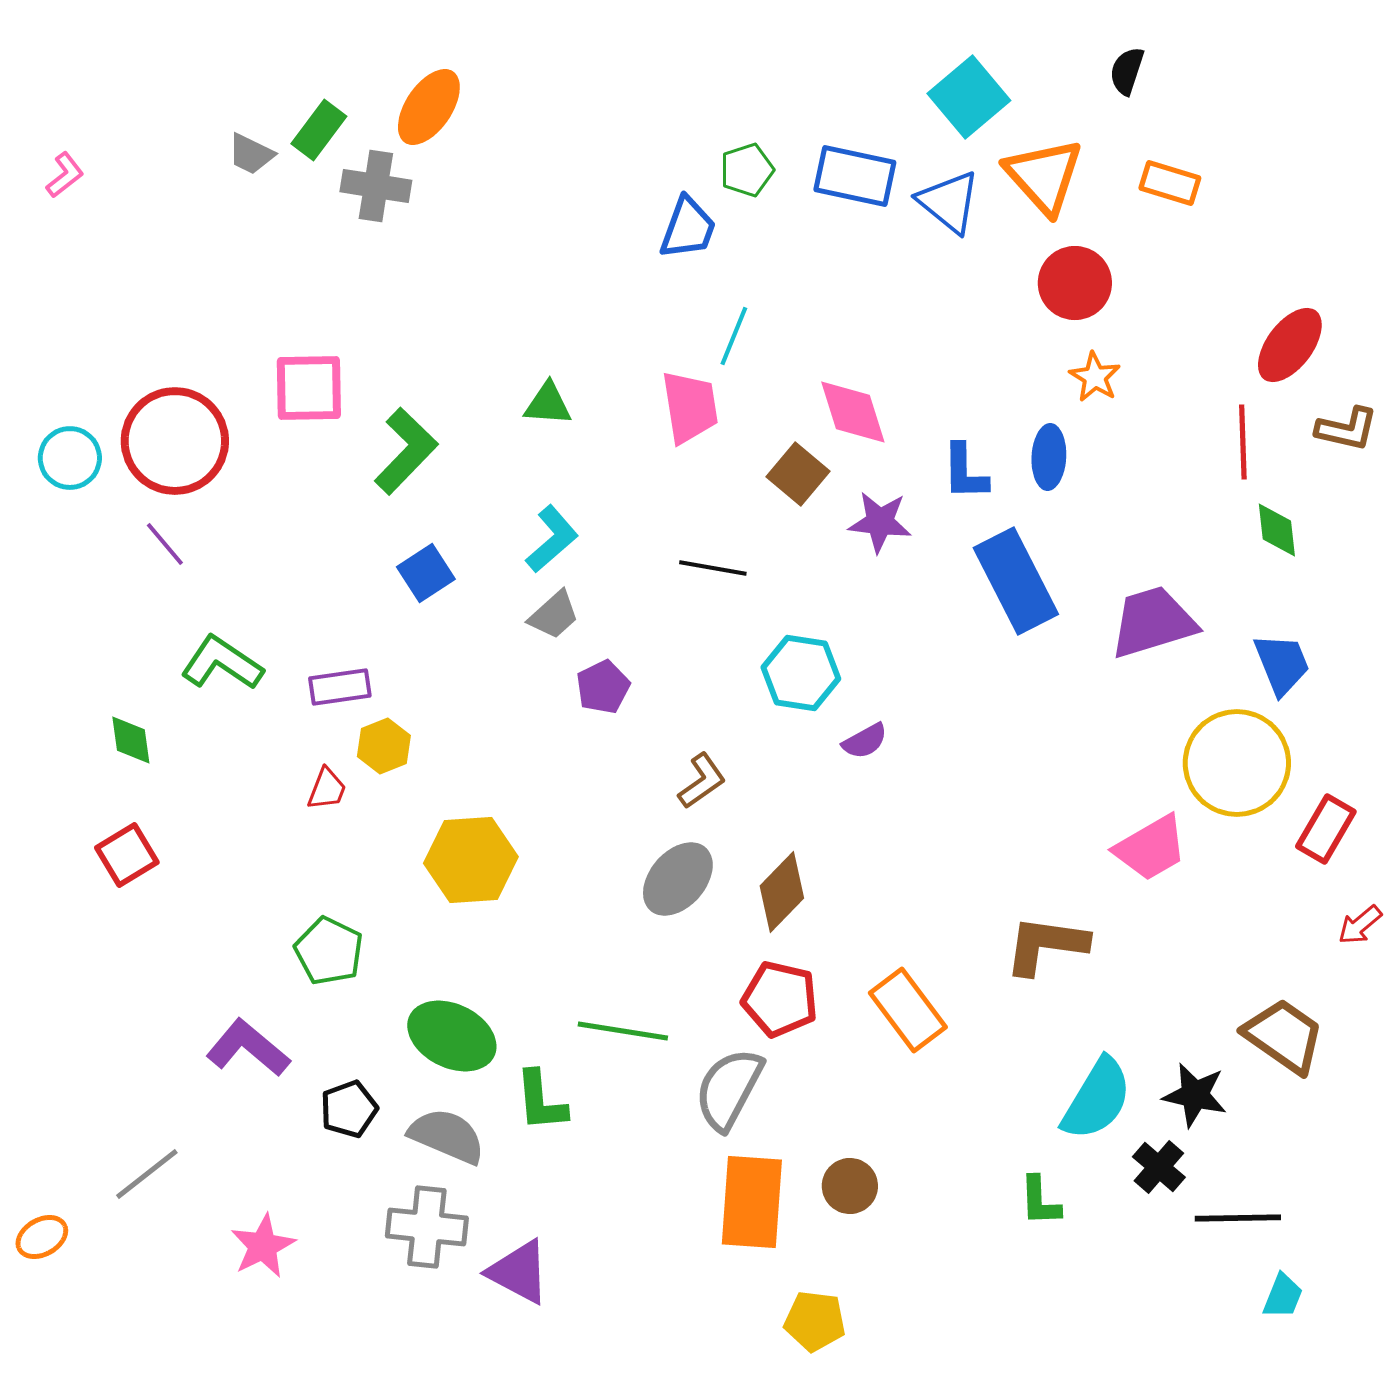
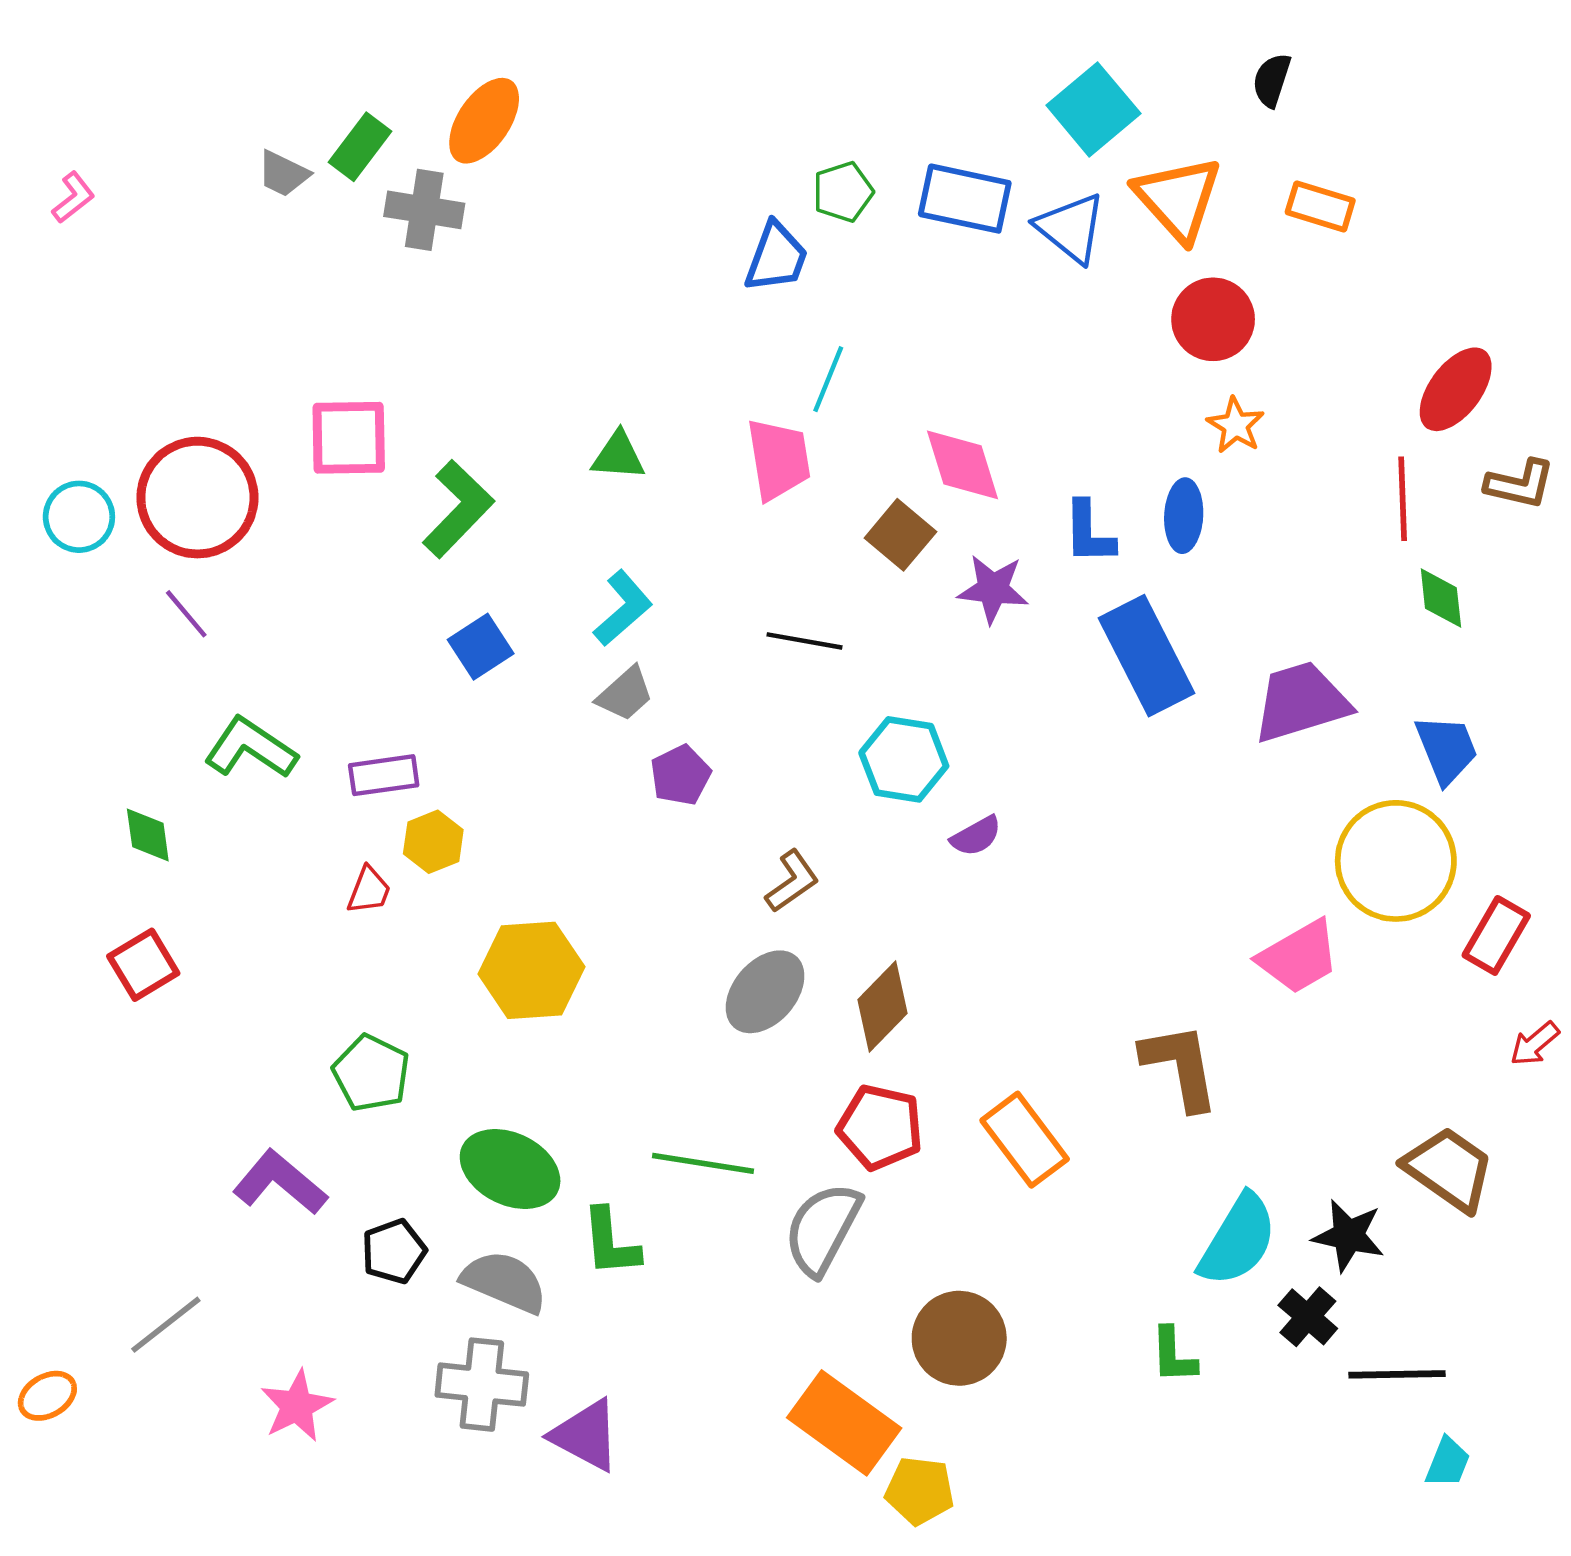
brown L-shape: (1046, 945) -> (1180, 1066), turned 72
brown circle: (850, 1186) -> (959, 1338), size x1.5
orange rectangle: (752, 1202) -> (844, 1423), moved, turned -58

